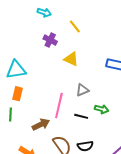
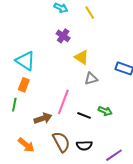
yellow line: (75, 26) -> (90, 13), moved
cyan triangle: (16, 70) -> (25, 61), turned 35
gray triangle: (82, 90) -> (91, 79), moved

